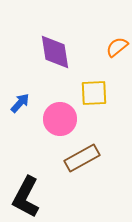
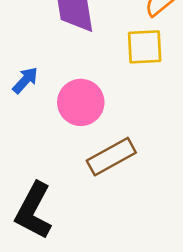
yellow square: (94, 93) -> (145, 47), moved

